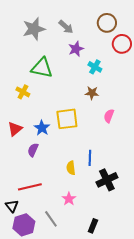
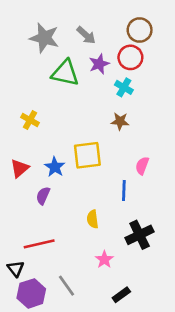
gray star: (34, 29) -> (44, 38), turned 30
red circle: (122, 44) -> (130, 57), moved
green triangle: (42, 68) -> (65, 73), moved
pink semicircle: (109, 116) -> (142, 166), moved
blue line: (90, 158) -> (124, 190), moved
pink star: (69, 199) -> (104, 260), moved
black rectangle: (93, 226) -> (121, 295), turned 32

